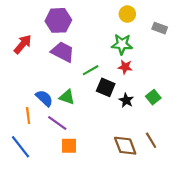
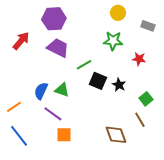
red star: (125, 67) -> (139, 59), moved
green square: (153, 97) -> (146, 99), moved
blue semicircle: (44, 98) -> (41, 91), turned -108
black star: (126, 100) -> (119, 85), moved
orange line: (28, 115) -> (14, 107), moved, turned 63
brown line: (151, 140) -> (140, 120), moved

